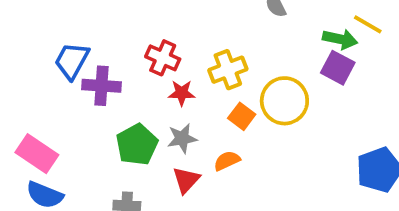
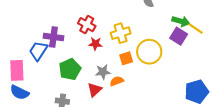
yellow line: (368, 24) -> (196, 28), moved
blue trapezoid: (72, 61) -> (38, 51), moved
orange square: (242, 116) -> (126, 58), turned 32
gray star: (182, 138) -> (103, 72), moved
pink rectangle: (37, 154) -> (17, 70), turned 50

